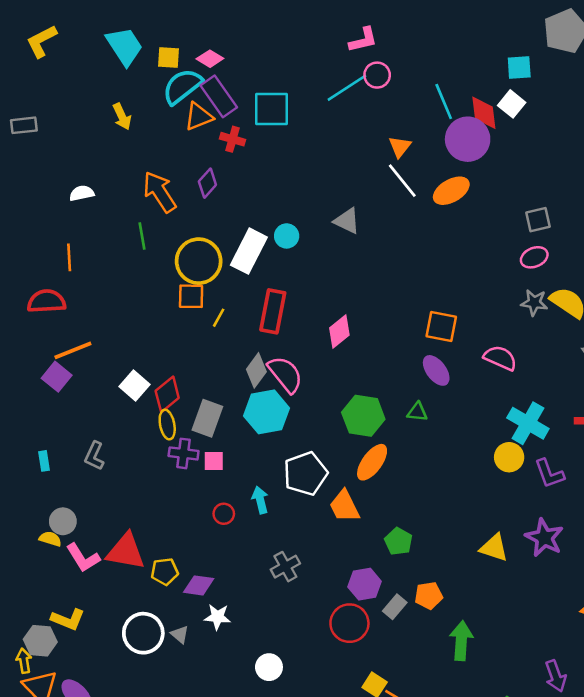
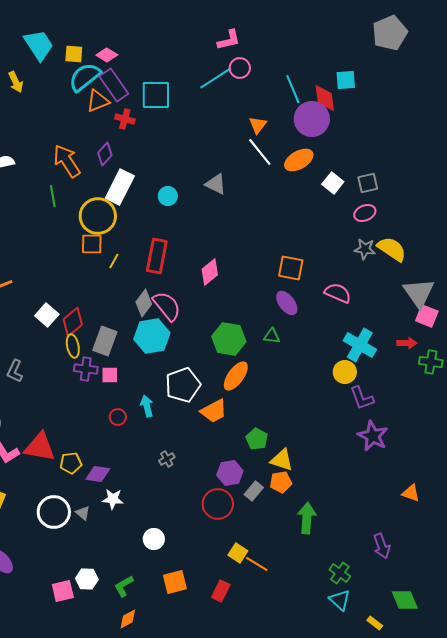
cyan square: (519, 68) -> (346, 80), moved
white square: (512, 104) -> (333, 183), moved
yellow arrow: (122, 117) -> (16, 82), moved
white rectangle: (249, 251) -> (120, 187), moved
purple L-shape: (549, 474) -> (362, 398), moved
orange trapezoid: (344, 506) -> (214, 411), turned -92
yellow triangle: (494, 548) -> (282, 460), moved
gray cross: (285, 567) -> (167, 459), size x0.7

